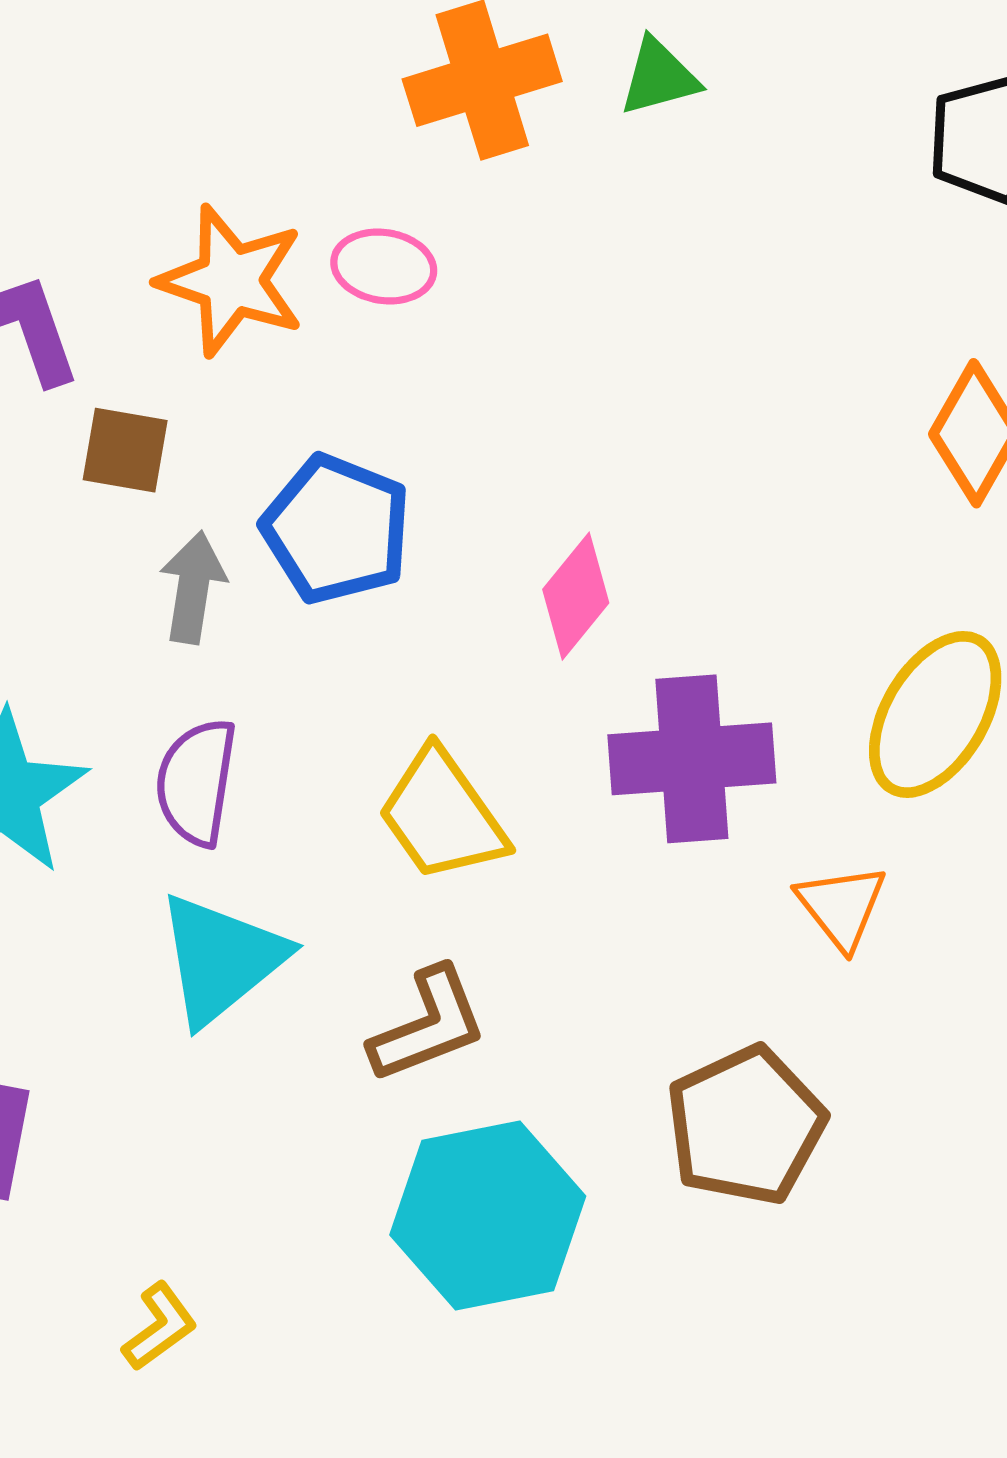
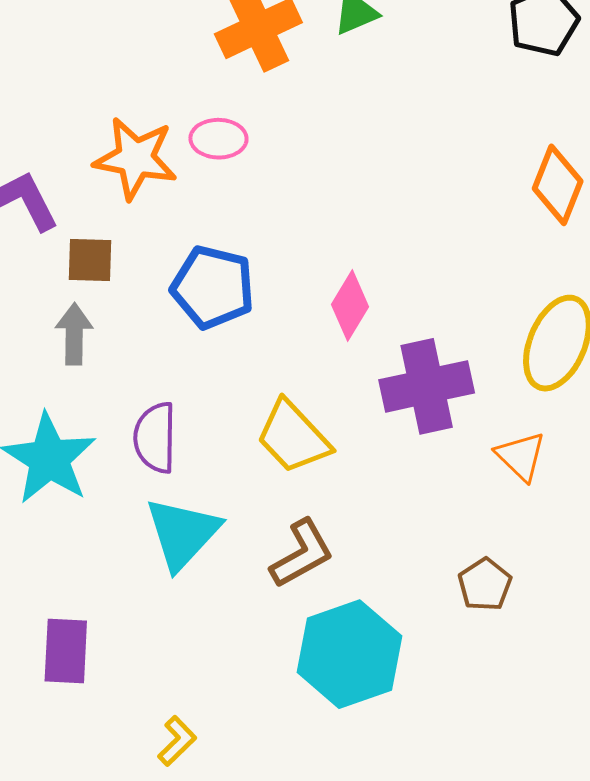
gray arrow: (193, 587) -> (74, 334), moved
brown pentagon: (746, 1125) -> (485, 584), size x0.6

